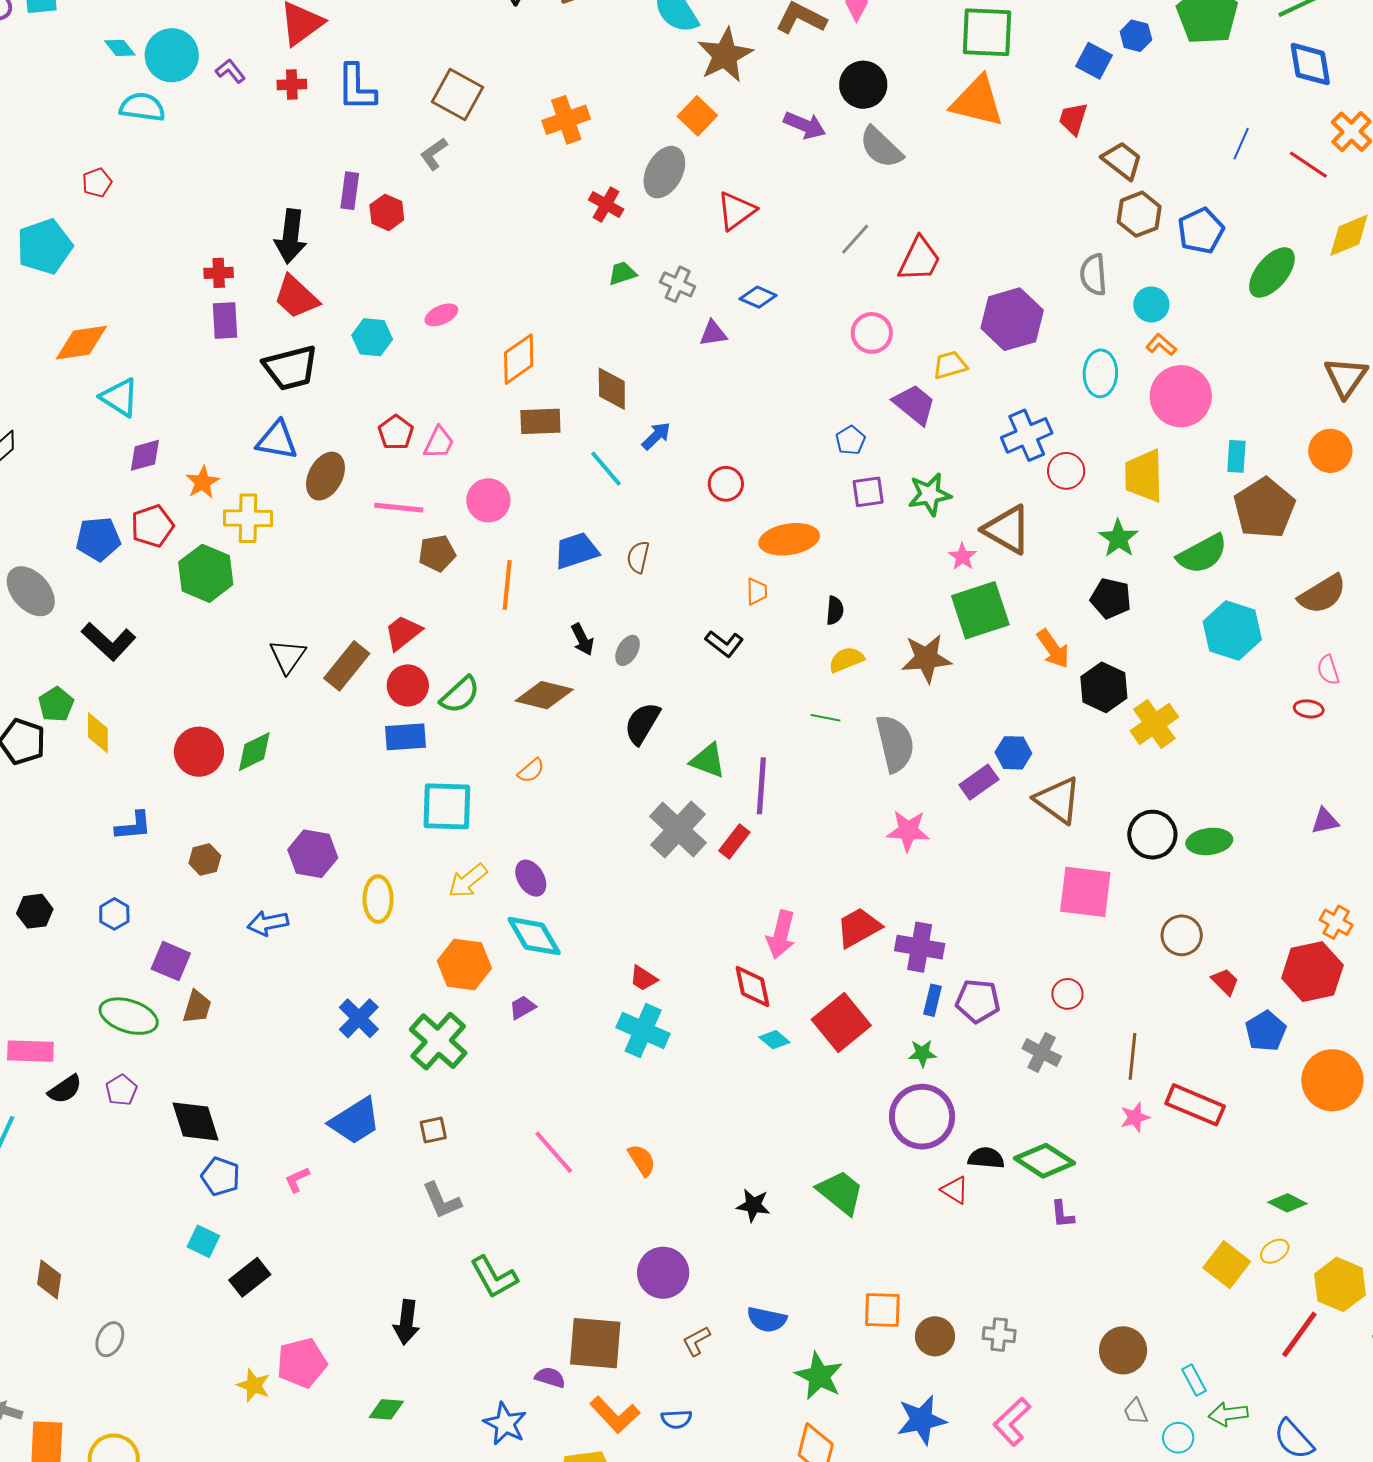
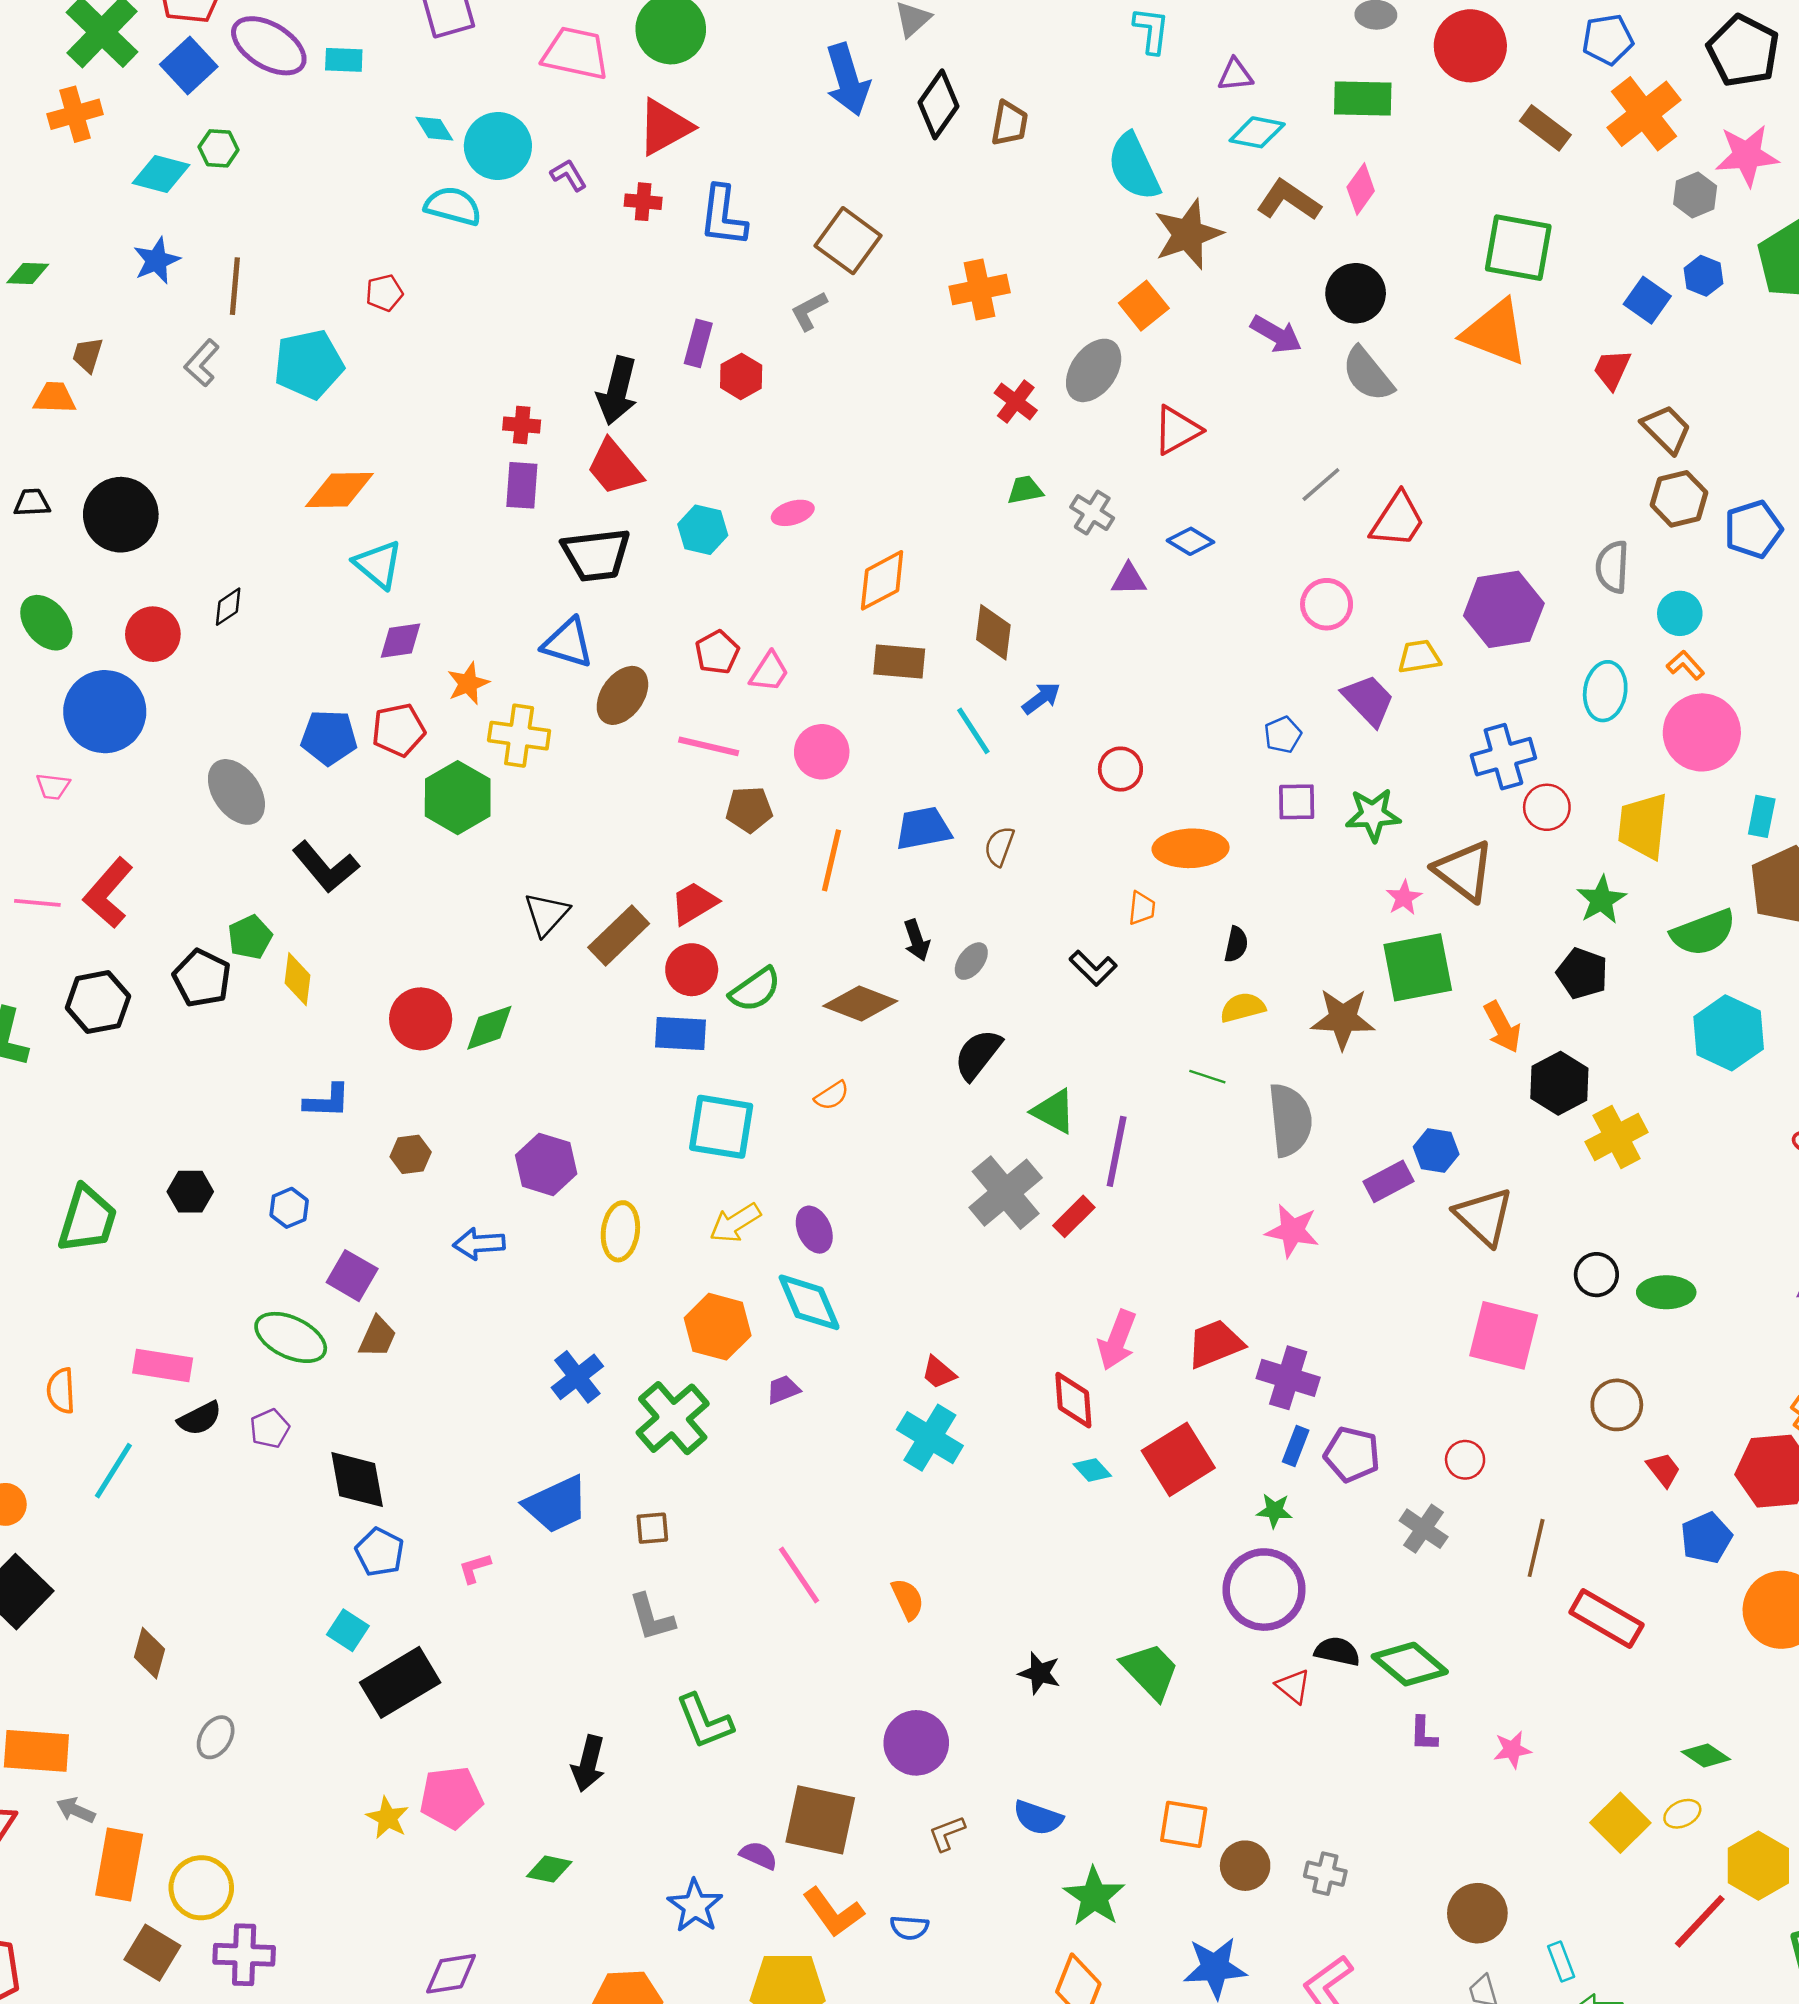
black circle: (1152, 835) -> (1596, 1275), size x0.7
pink star: (1135, 1117) -> (1512, 1750), moved
black rectangle: (250, 1277) -> (400, 1682), size x1.5

